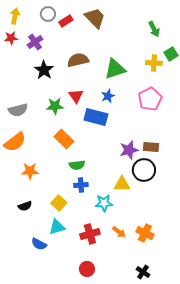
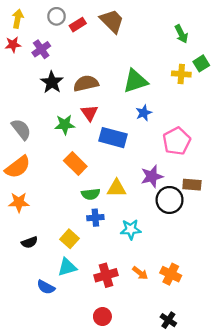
brown semicircle: (78, 60) -> (86, 83), moved
blue star: (108, 96) -> (144, 113), moved
pink pentagon: (150, 99) -> (177, 141), moved
gray semicircle: (18, 110) -> (21, 129), turned -114
brown rectangle: (151, 147) -> (192, 185), moved
orange star: (30, 171) -> (19, 202), moved
yellow triangle: (122, 184) -> (117, 188), moved
cyan star: (104, 203) -> (131, 229), moved

